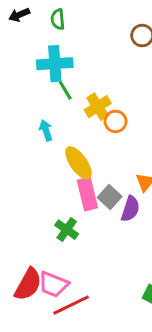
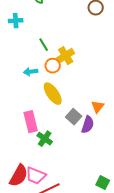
cyan cross: (55, 64) -> (16, 21), moved, size x0.6
orange circle: (116, 121) -> (53, 66), moved
cyan arrow: (46, 130) -> (31, 72), turned -80
pink rectangle: (87, 194) -> (31, 122), moved

